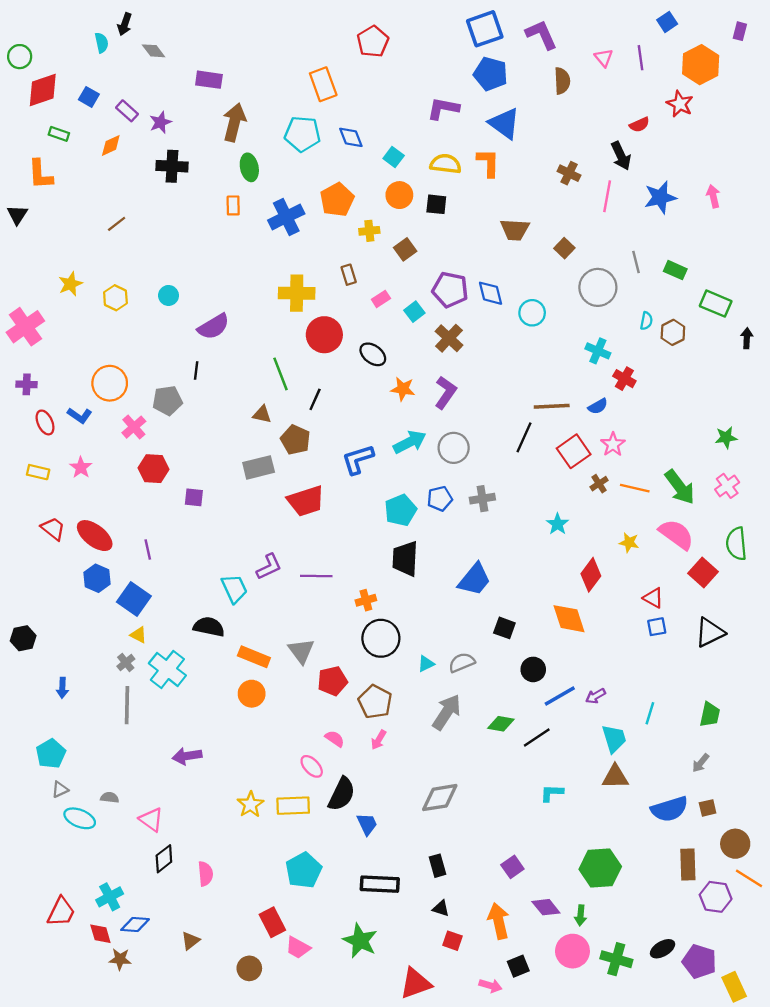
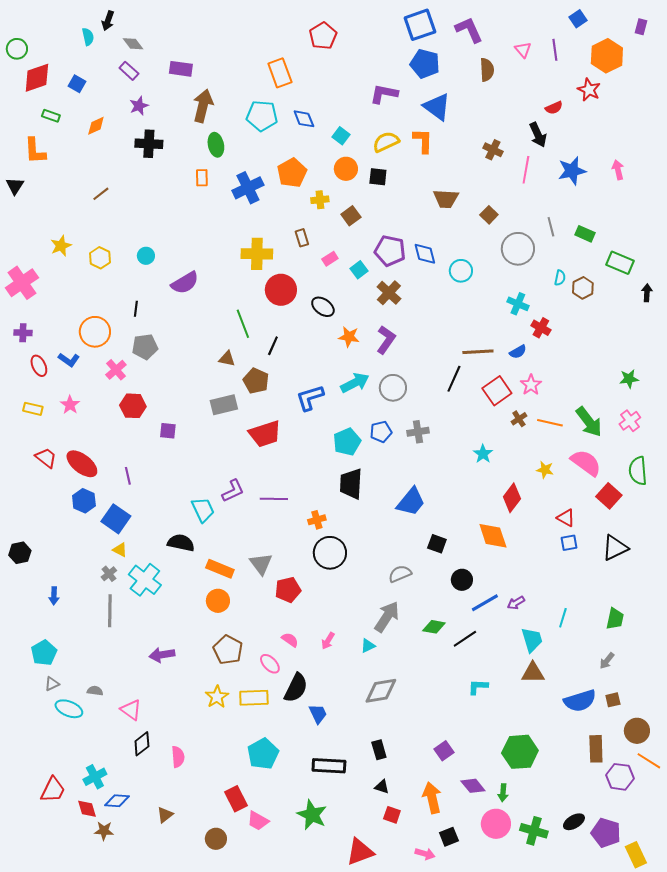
purple rectangle: (127, 111) -> (129, 71), moved
yellow semicircle: (446, 164) -> (386, 142), turned -32
black line: (196, 371) -> (136, 309), moved
cyan triangle: (426, 664) -> (368, 646), moved
brown pentagon: (375, 702) -> (228, 650), moved

